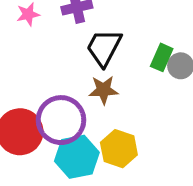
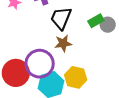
green rectangle: (162, 57) -> (96, 21), turned 42

